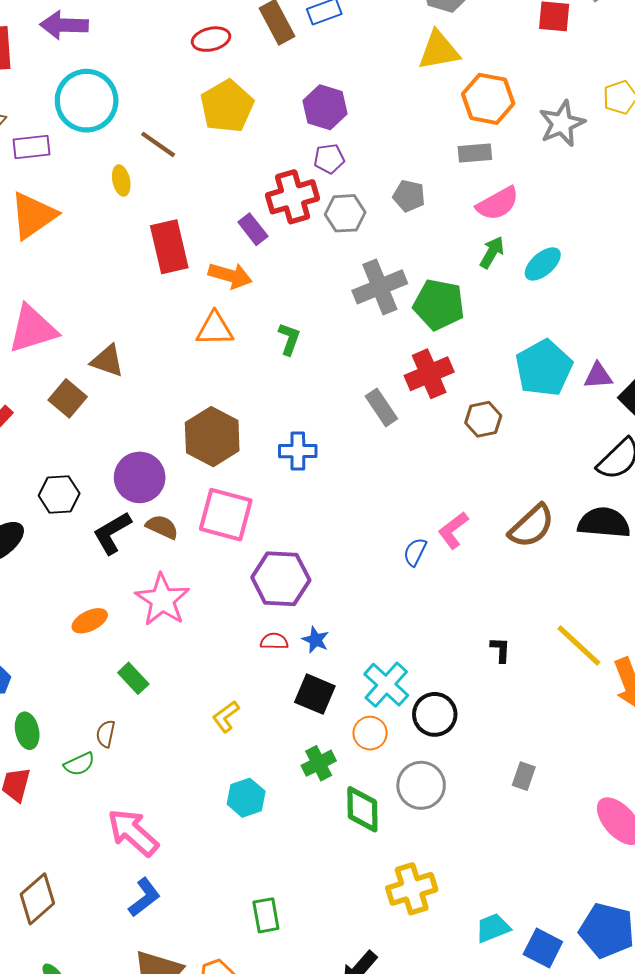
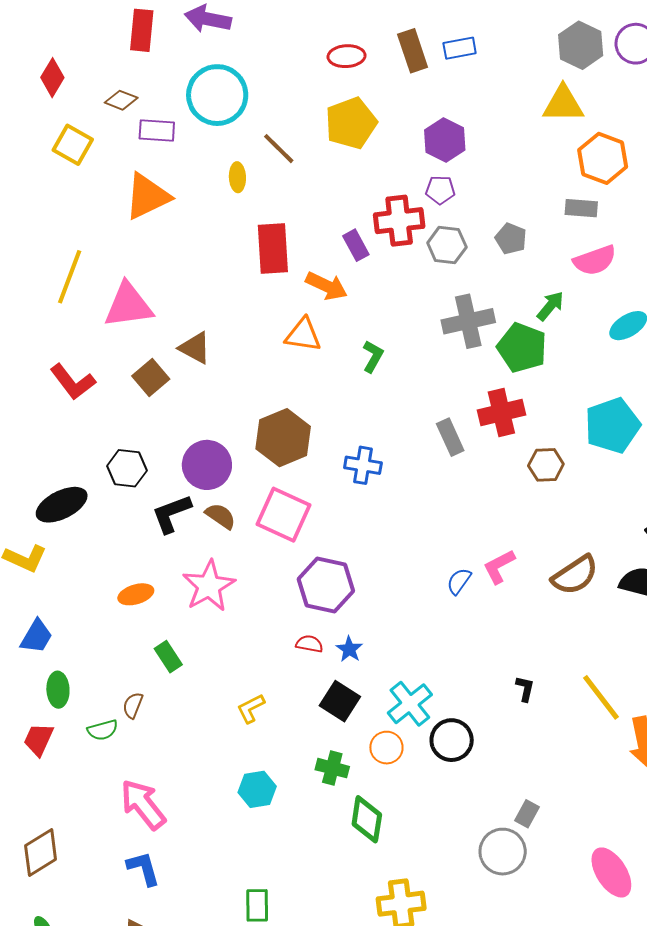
green arrow: (492, 252) -> (550, 306), moved
green cross: (319, 763) -> (332, 768), turned 32
gray circle: (421, 785) -> (503, 852), moved
blue L-shape: (144, 897) -> (143, 868), turned -78

